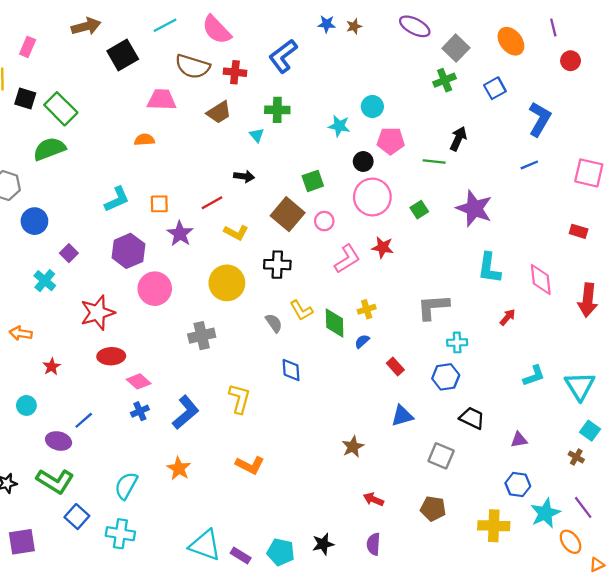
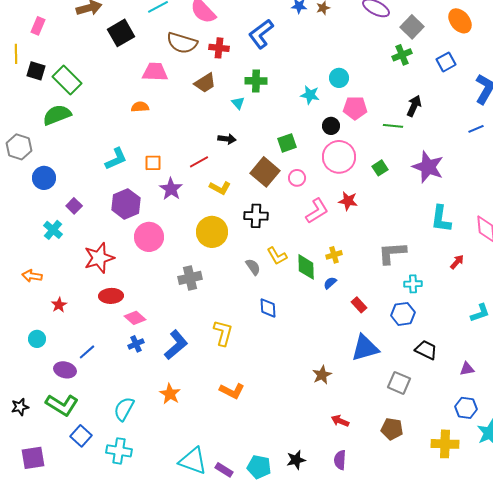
blue triangle: (402, 416) -> (365, 348), size x1.4

